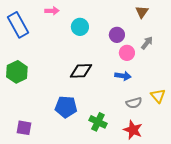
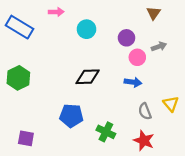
blue rectangle: (18, 25) -> (19, 27), turned -30
gray arrow: (147, 43) -> (159, 46), turned 32
gray semicircle: (134, 103) -> (145, 111), turned 84

